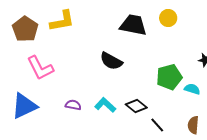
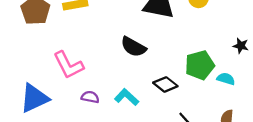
pink L-shape: (40, 68) -> (68, 65), moved
black diamond: (136, 106) -> (165, 84), moved

